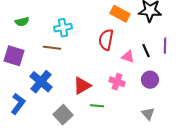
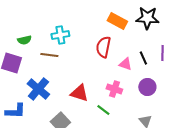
green semicircle: (22, 22) -> (24, 40), moved
red triangle: (82, 86) -> (79, 93), turned 48
blue L-shape: (18, 104) -> (15, 111), turned 55
green line: (97, 106) -> (103, 110), moved, turned 32

